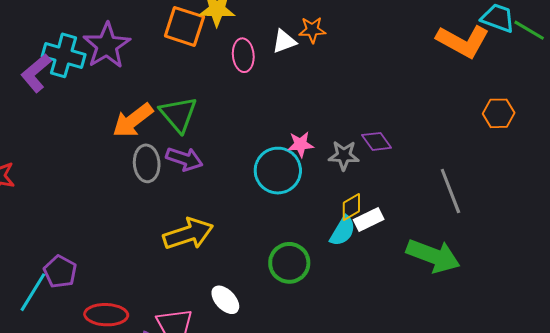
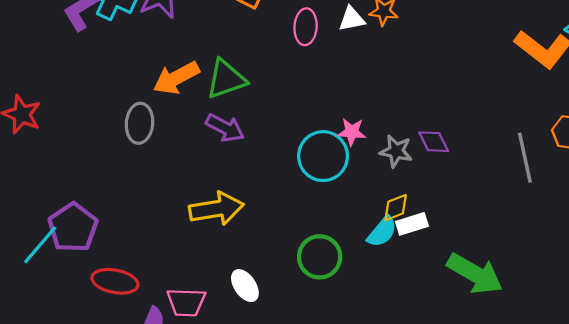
green triangle: (178, 114) -> (226, 79), turned 42
gray ellipse: (147, 163) -> (140, 123), moved
gray line: (450, 191) -> (525, 158), moved
purple pentagon: (60, 272) -> (73, 227), size x1.4

